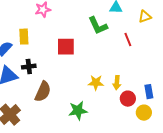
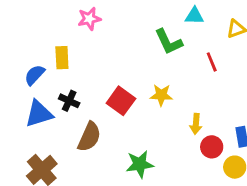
red square: (66, 47) -> (121, 101), moved, turned 36
black cross: (29, 67) -> (69, 101), turned 32
yellow star: (96, 83) -> (161, 95), moved

